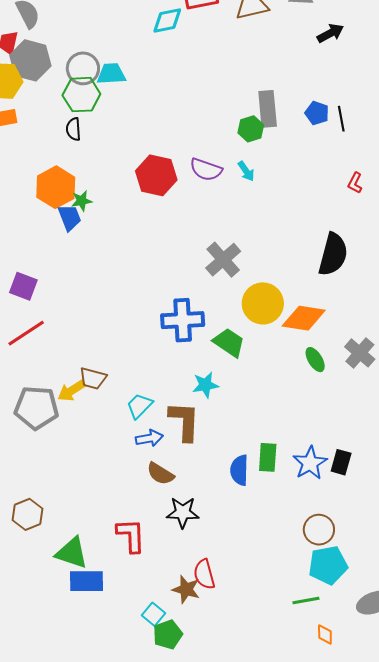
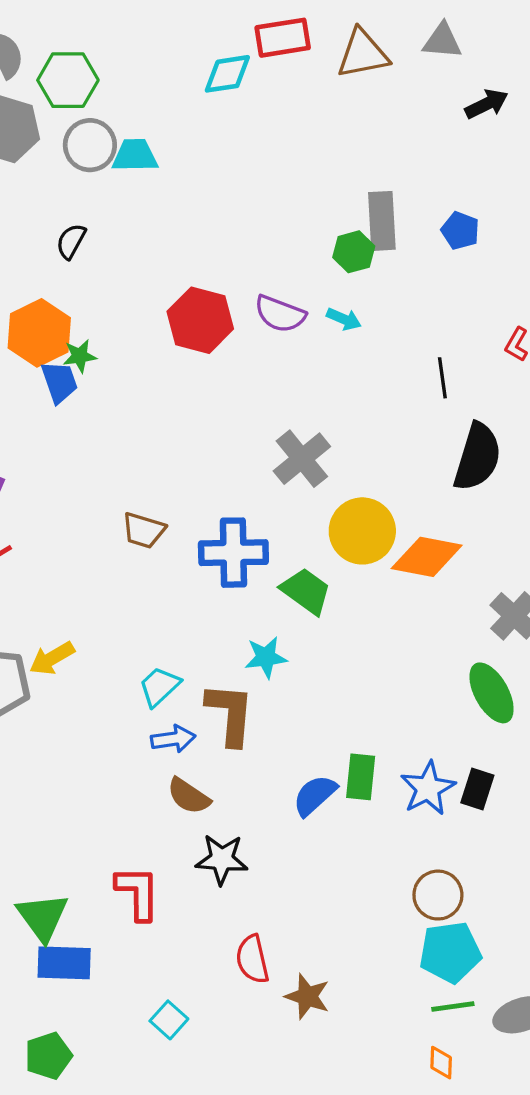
green hexagon: (81, 95) -> (68, 80), moved
black line: (341, 119) -> (442, 378), moved
black semicircle: (73, 129) -> (71, 241), turned 30
cyan arrow: (246, 171) -> (344, 319), turned -35
green ellipse: (315, 360) -> (492, 693), moved, size x1.5
brown trapezoid: (93, 378) -> (144, 530), moved
blue semicircle: (239, 470) -> (315, 795), turned 44
green triangle: (72, 553) -> (42, 917), turned 33
brown star: (186, 589) -> (307, 997), moved
green line: (306, 600) -> (453, 1006), moved
green pentagon: (168, 634) -> (48, 1056), moved

